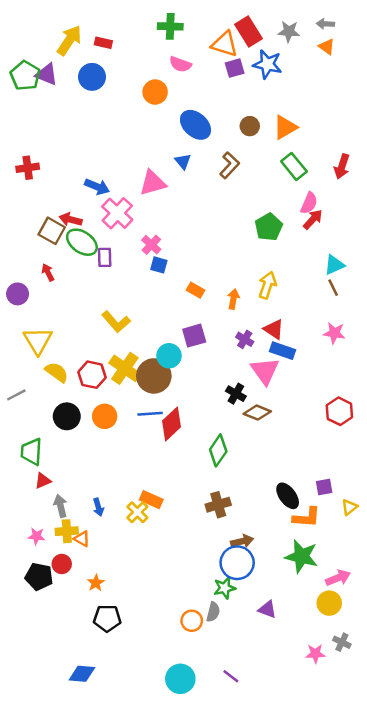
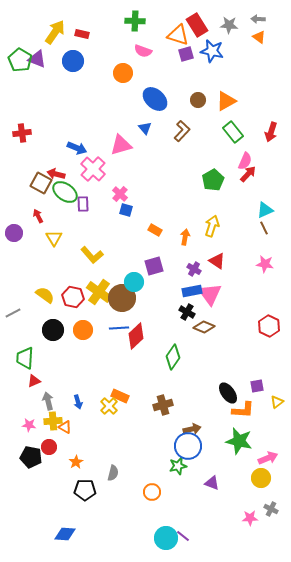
yellow triangle: (38, 341) -> (54, 238), moved, size x0.7
blue rectangle: (283, 351) -> (192, 291), moved, turned -30
brown cross: (218, 505) -> (163, 405), moved
gray semicircle: (213, 612) -> (113, 473), moved
cyan circle: (180, 679) -> (166, 538), moved

